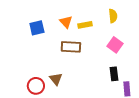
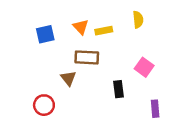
pink square: (115, 45) -> (144, 67), moved
black rectangle: (114, 74) -> (118, 89), moved
brown triangle: (56, 79) -> (68, 78), moved

